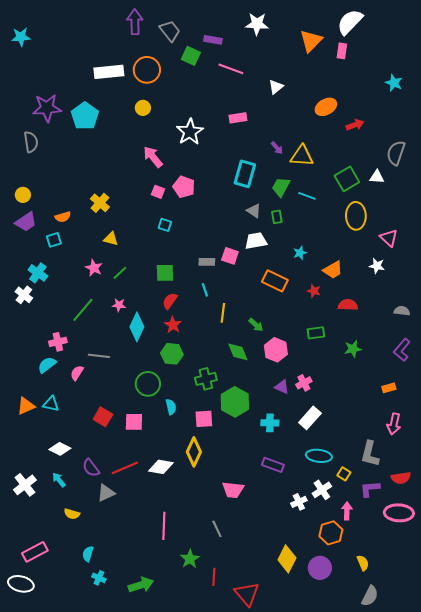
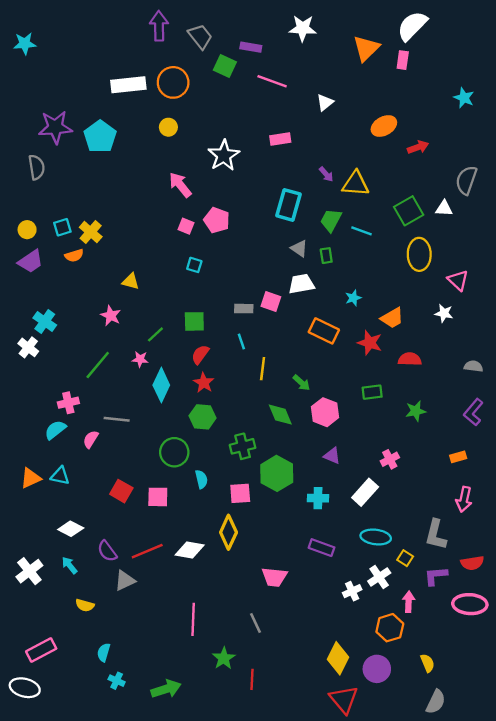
yellow cross: (100, 203) -> (91, 232), moved
cyan square: (54, 240) -> (62, 227), moved
green line: (120, 273) -> (155, 334), moved
red star: (314, 291) -> (370, 343), size x1.5
pink cross: (304, 383) -> (390, 459), moved
red triangle: (247, 594) -> (344, 699), moved

